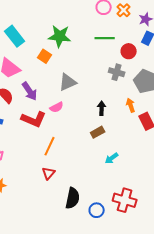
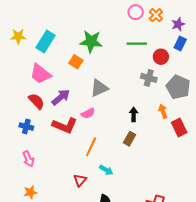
cyan rectangle: (15, 36) -> (46, 41), turned 70
purple arrow: (30, 91) -> (61, 97), turned -96
brown rectangle: (98, 132) -> (130, 139), turned -32
orange line: (50, 146) -> (91, 147), moved
cyan arrow: (112, 158) -> (106, 170), moved, turned -112

